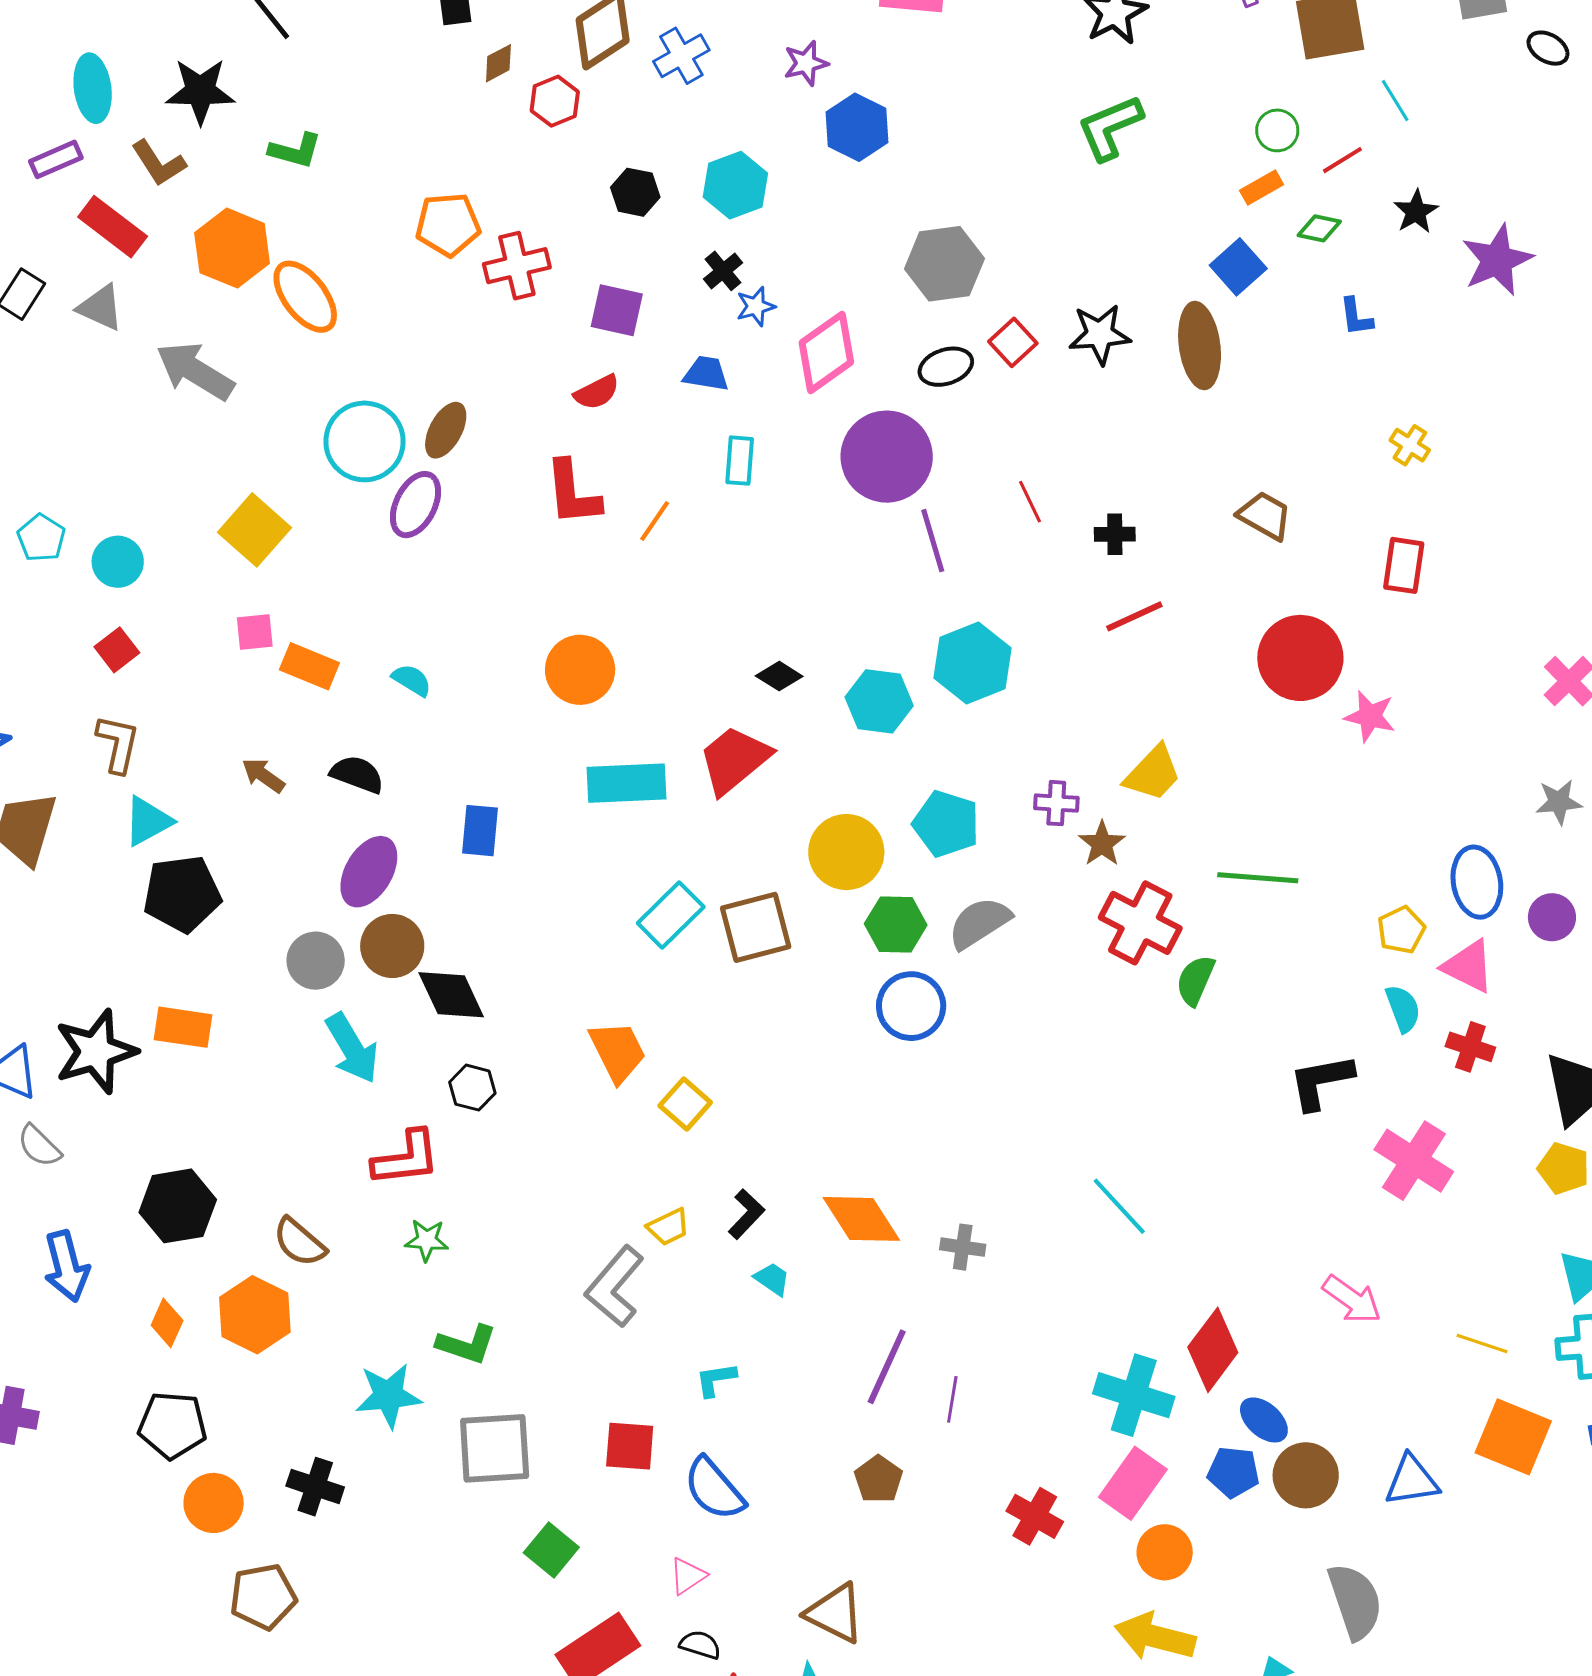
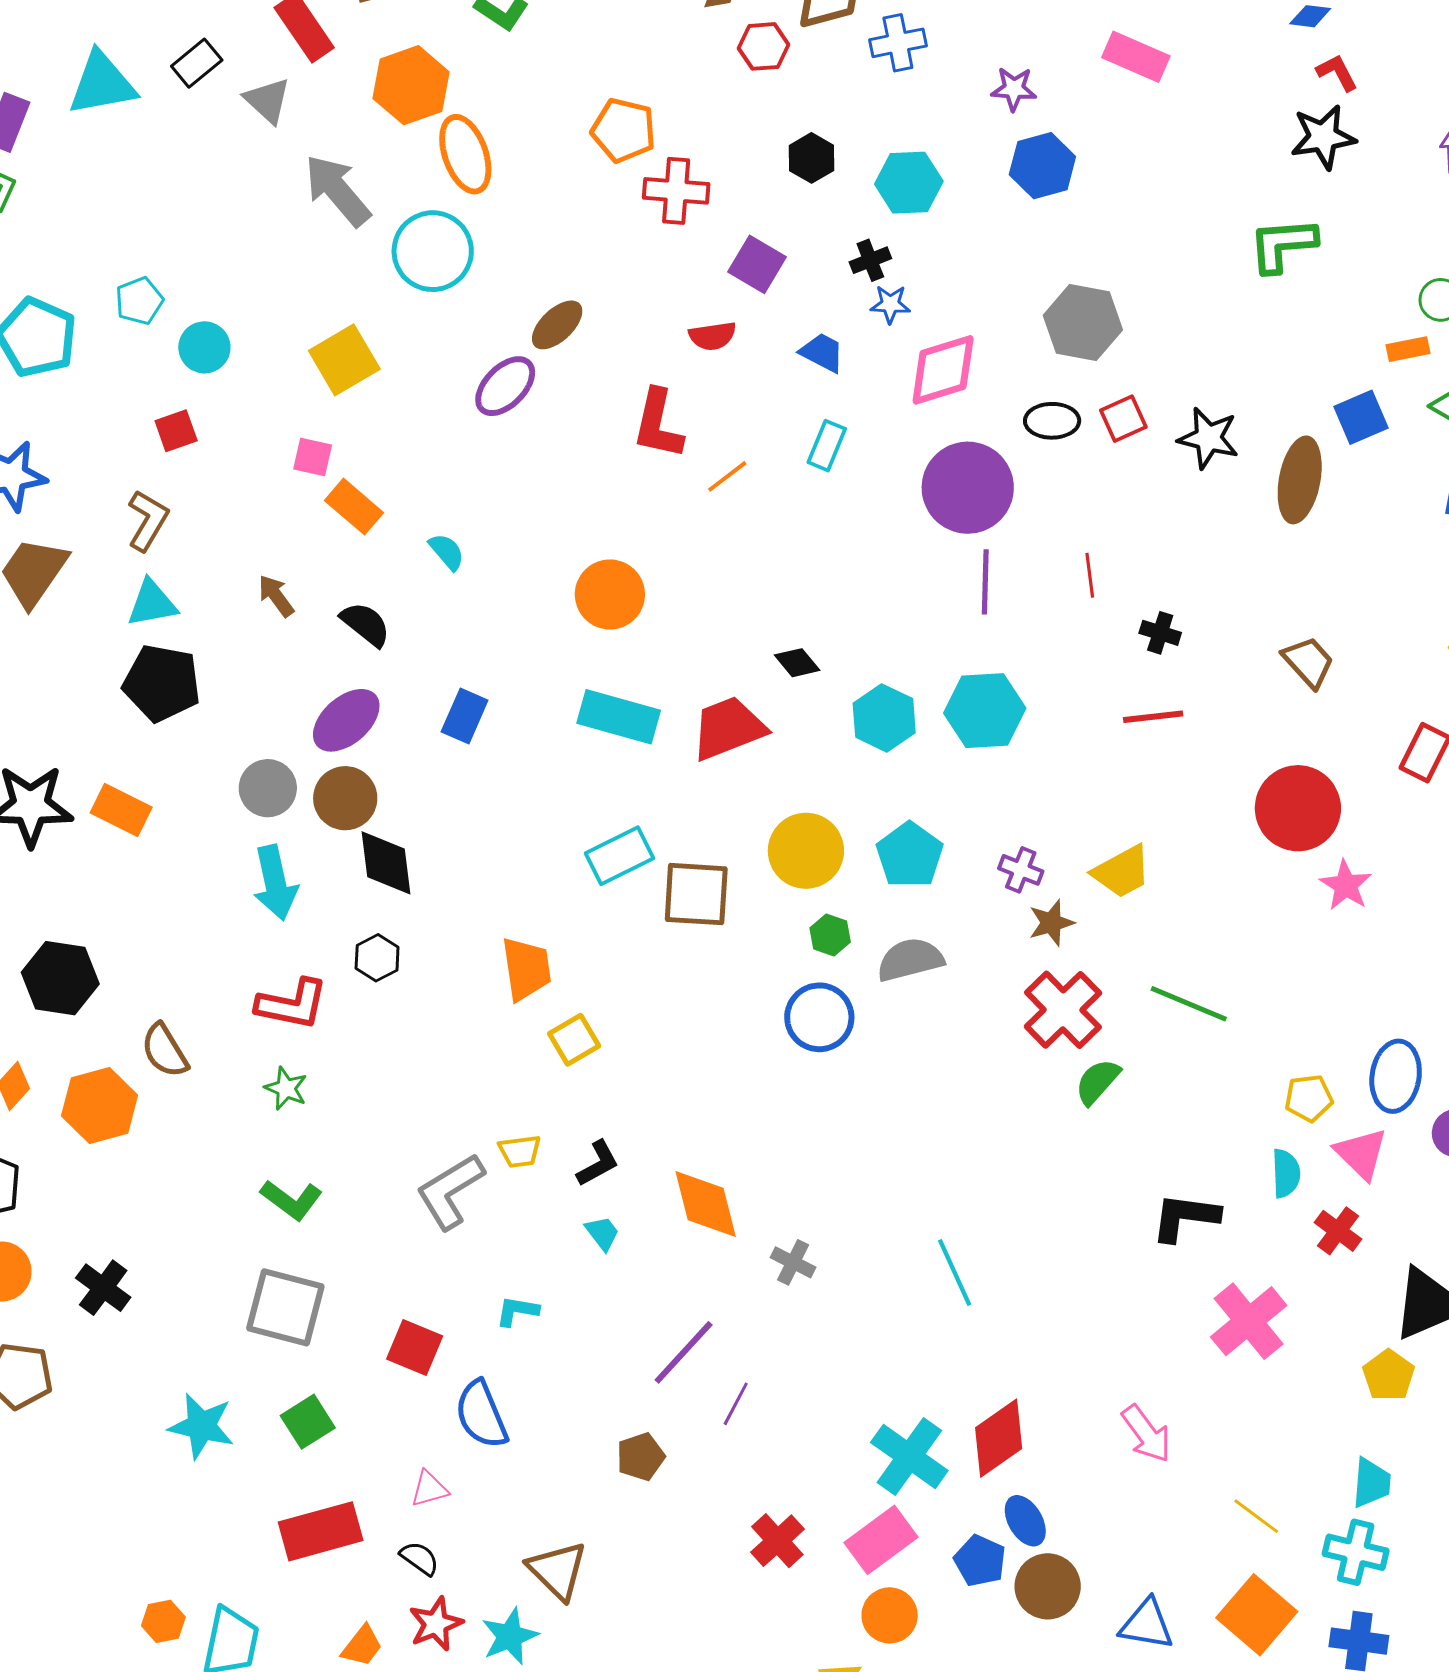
cyan circle: (364, 441) -> (433, 251), moved
green hexagon: (896, 924) -> (830, 935), size x0.7
cyan star: (388, 1396) -> (202, 1426), moved

